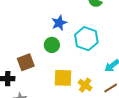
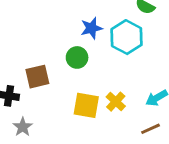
cyan hexagon: (86, 39) -> (126, 37), moved
yellow cross: (85, 85) -> (116, 102), moved

